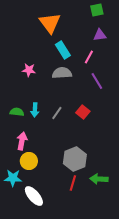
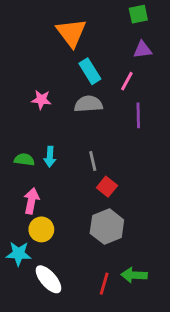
purple line: (97, 81) -> (138, 115), turned 30
red square: (83, 112) -> (107, 187), moved
gray line: (57, 113) -> (93, 161), moved, turned -48
green arrow: (99, 179) -> (134, 275), moved
red line: (73, 183) -> (104, 284), moved

